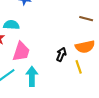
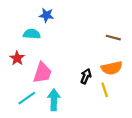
cyan semicircle: (11, 25) -> (32, 34), moved

